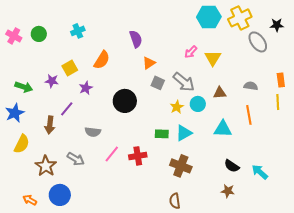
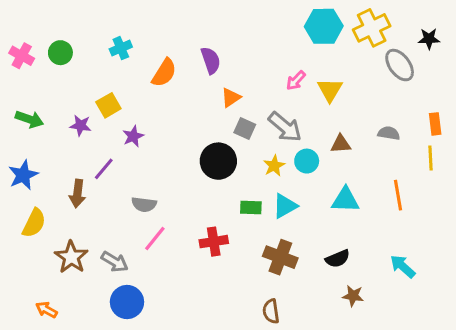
orange semicircle: (102, 60) -> (164, 73), moved
green arrow: (24, 87) -> (29, 119), moved
black circle: (125, 101) -> (218, 161), moved
orange line: (249, 115) -> (398, 195), moved
pink line: (112, 154) -> (155, 239), moved
gray arrow: (76, 159) -> (115, 262), moved
black semicircle: (232, 166) -> (338, 259), moved, turned -56
blue circle: (60, 195) -> (127, 302), moved

